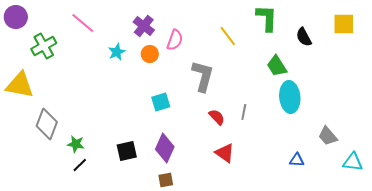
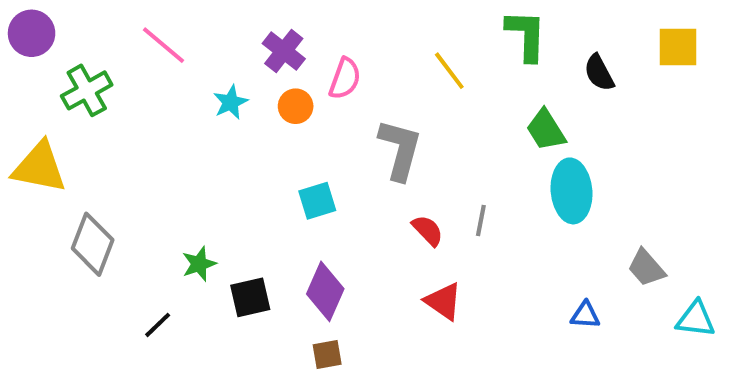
green star: (76, 144) -> (199, 264), moved, turned -30

